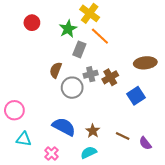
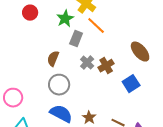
brown ellipse: (145, 63) -> (140, 52), turned 55
gray cross: (91, 74) -> (87, 63), turned -32
gray circle: (72, 88) -> (59, 85), moved

